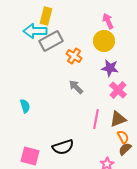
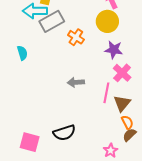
gray arrow: (76, 87) -> (76, 82), moved, turned -49
cyan semicircle: (25, 106) -> (22, 53), moved
pink line: (96, 119) -> (106, 93), moved
brown triangle: (118, 119) -> (122, 103), turned -30

